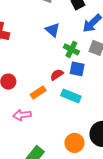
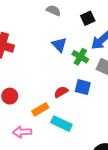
green cross: (71, 49) -> (80, 57), moved
cyan rectangle: (71, 96) -> (61, 124), moved

